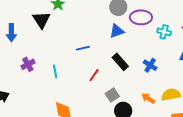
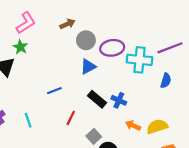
cyan cross: (164, 32) -> (140, 60), size x1.6
blue cross: (150, 65) -> (119, 100), moved
orange arrow: (148, 98) -> (133, 125), moved

